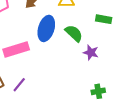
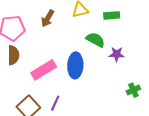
green rectangle: (104, 19) -> (112, 15), moved
blue ellipse: (46, 28) -> (75, 65), moved

